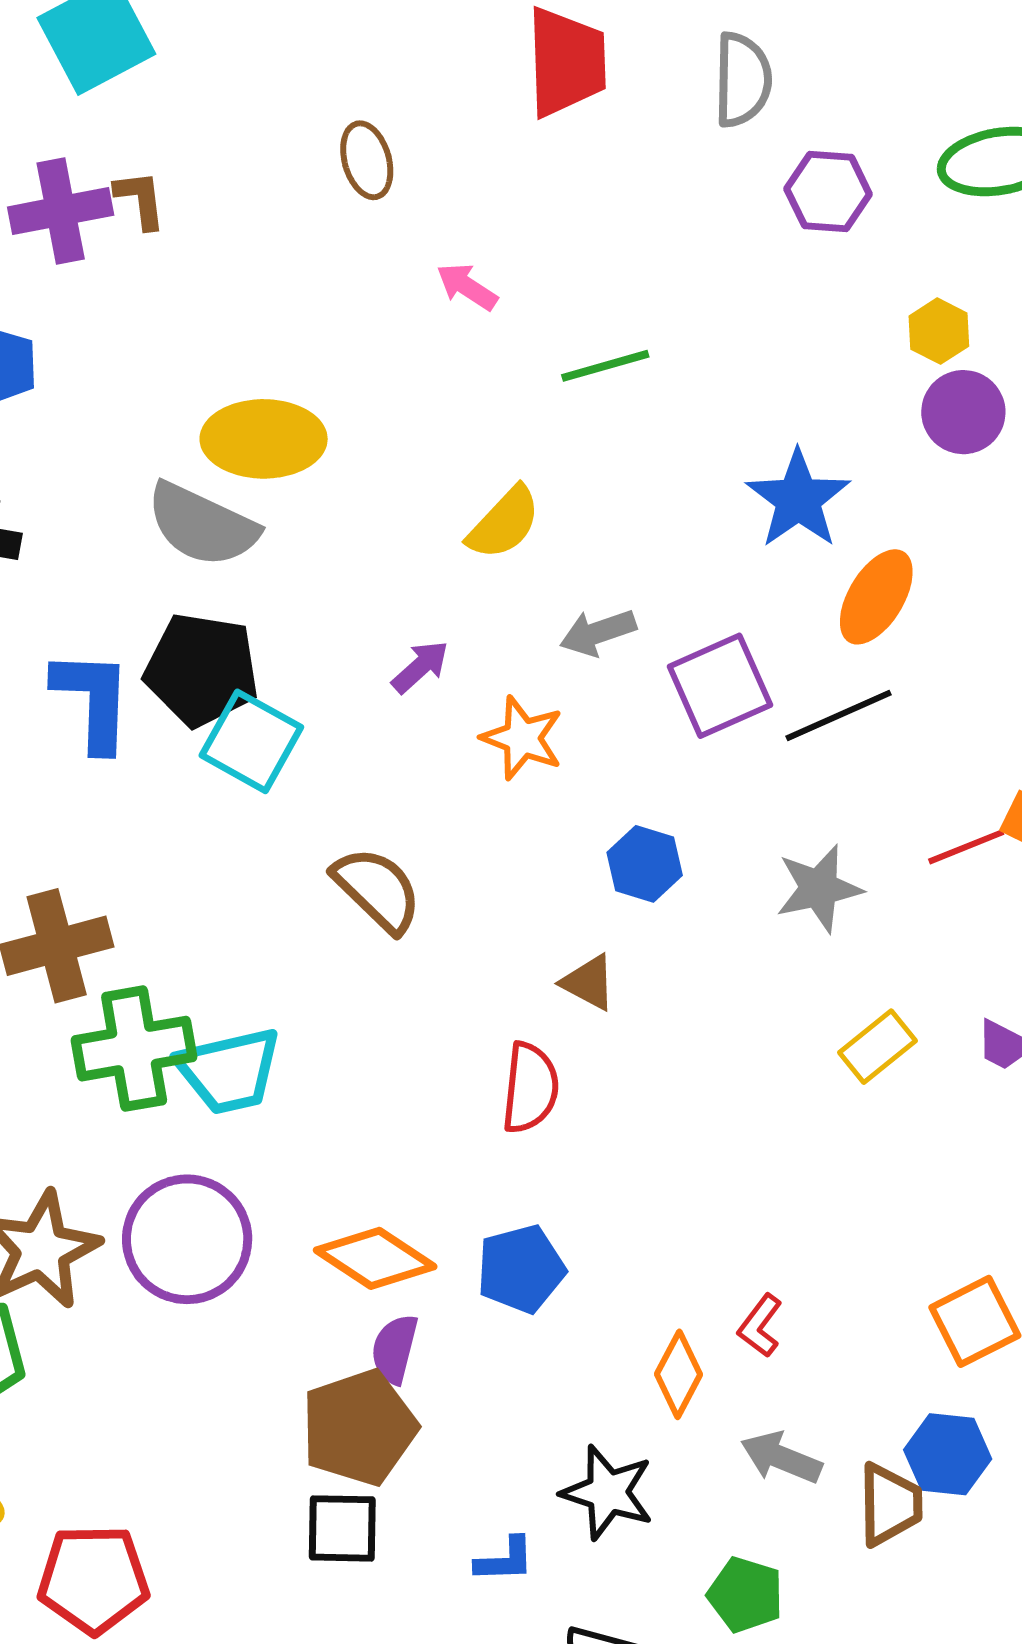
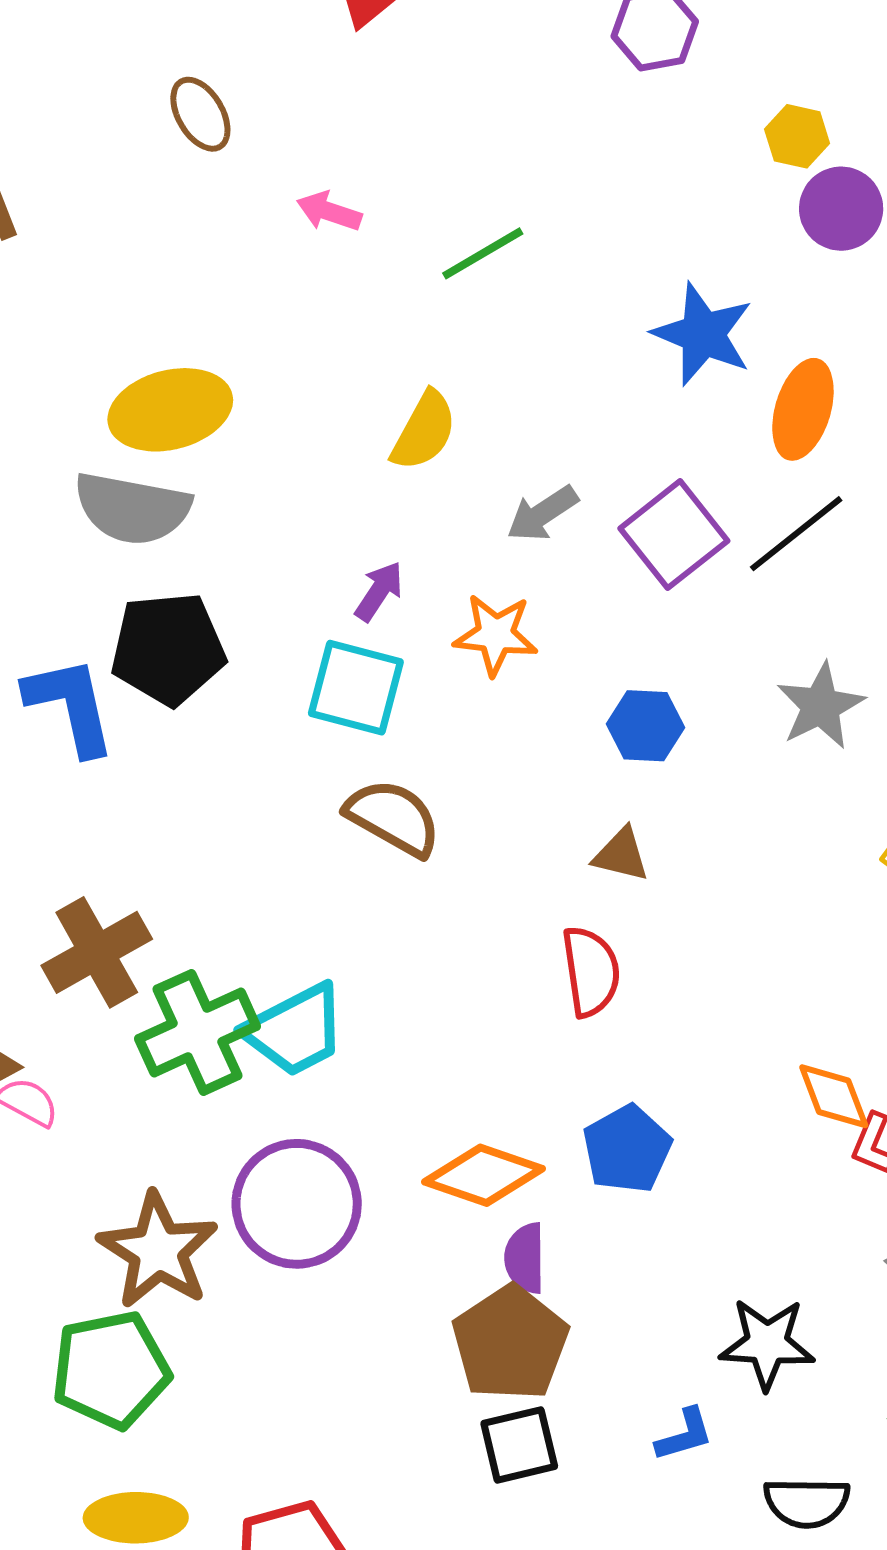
cyan square: (251, 741) -> (356, 688), moved
orange diamond: (679, 1374) -> (834, 1096), moved, turned -34

